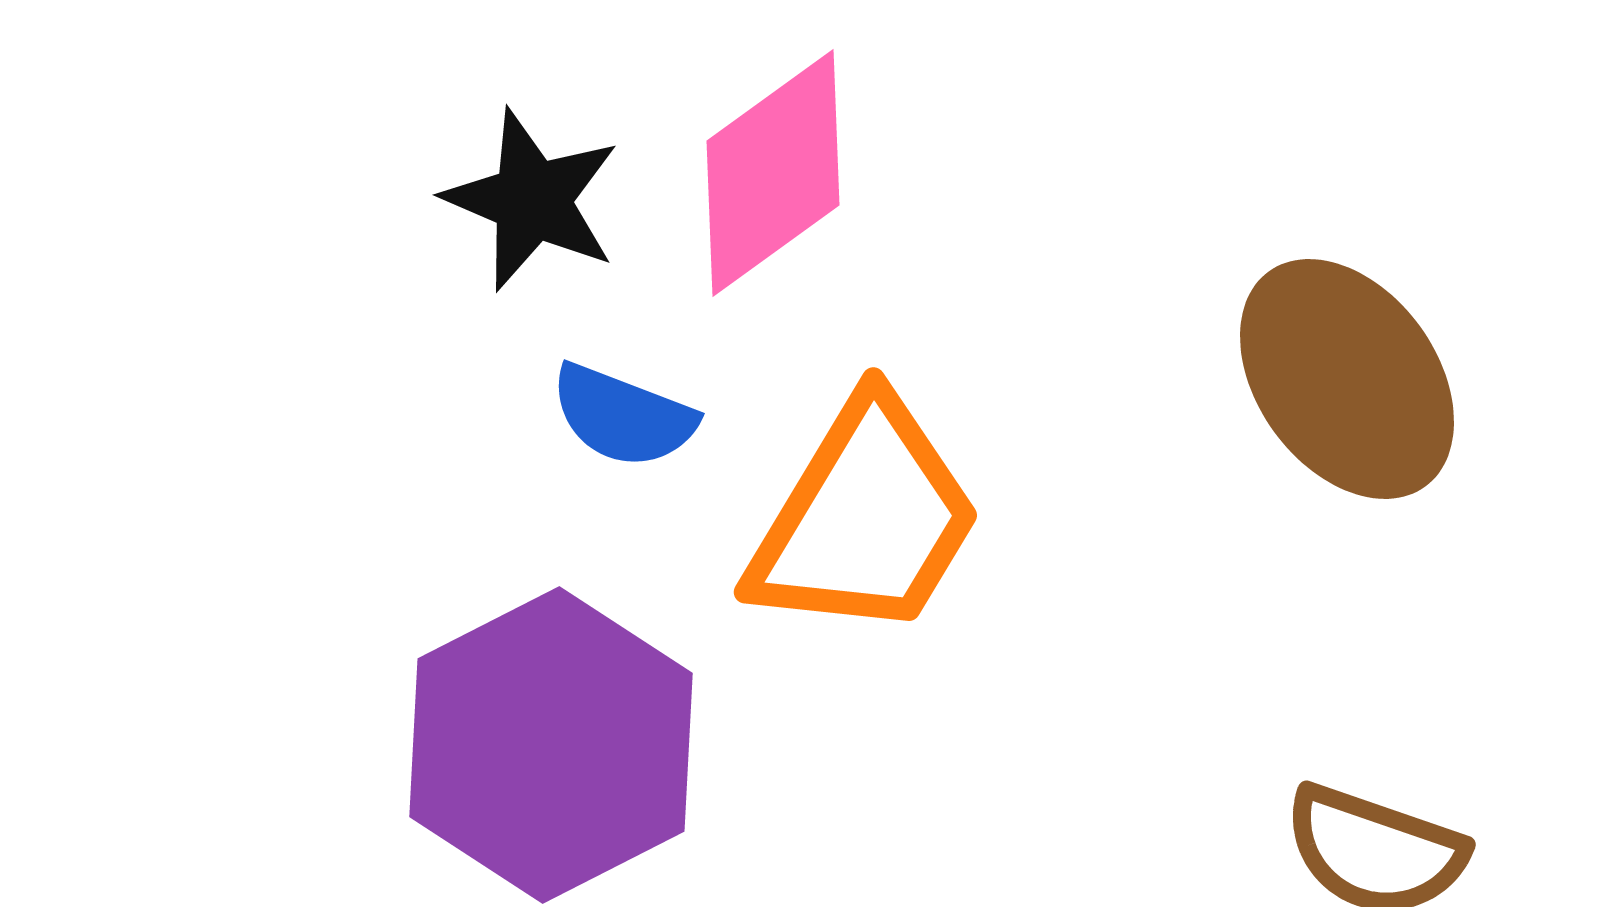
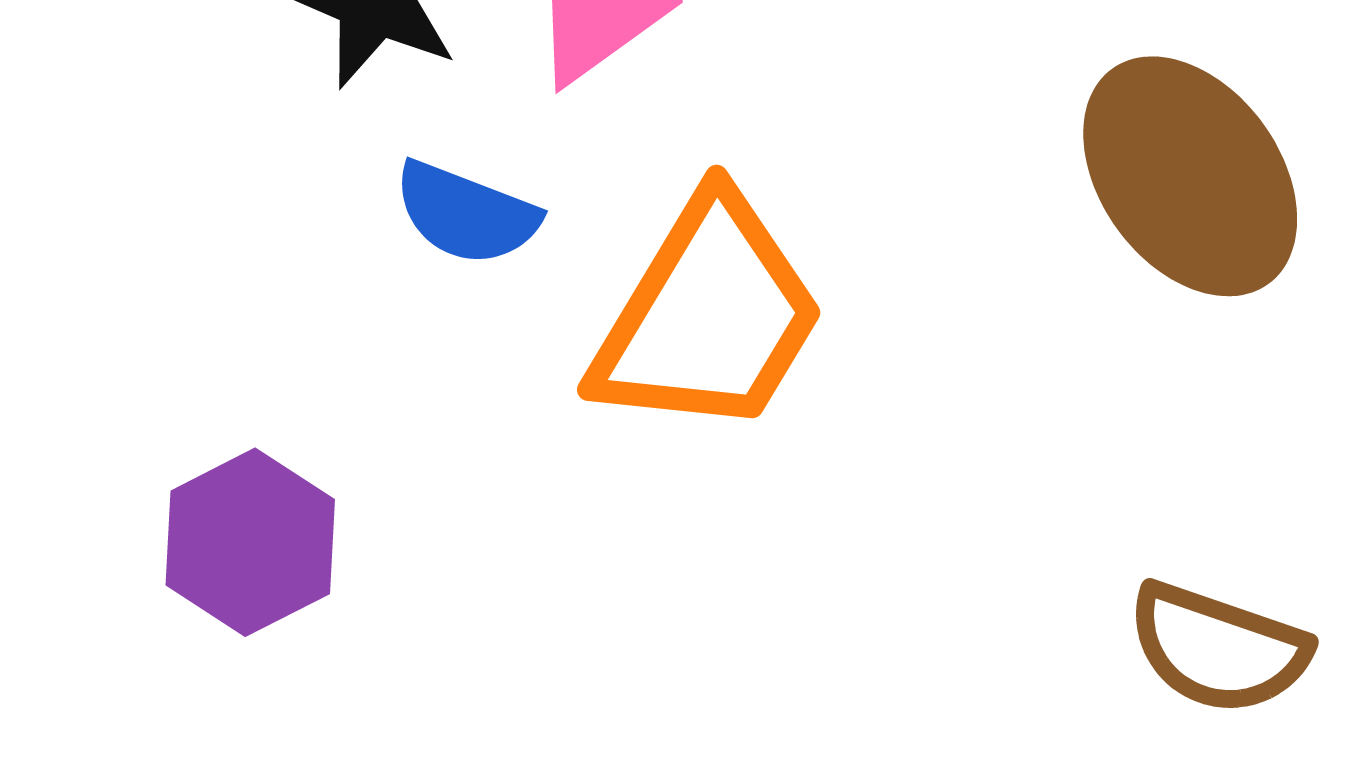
purple hexagon: (551, 745) -> (250, 542), moved, size x0.6

